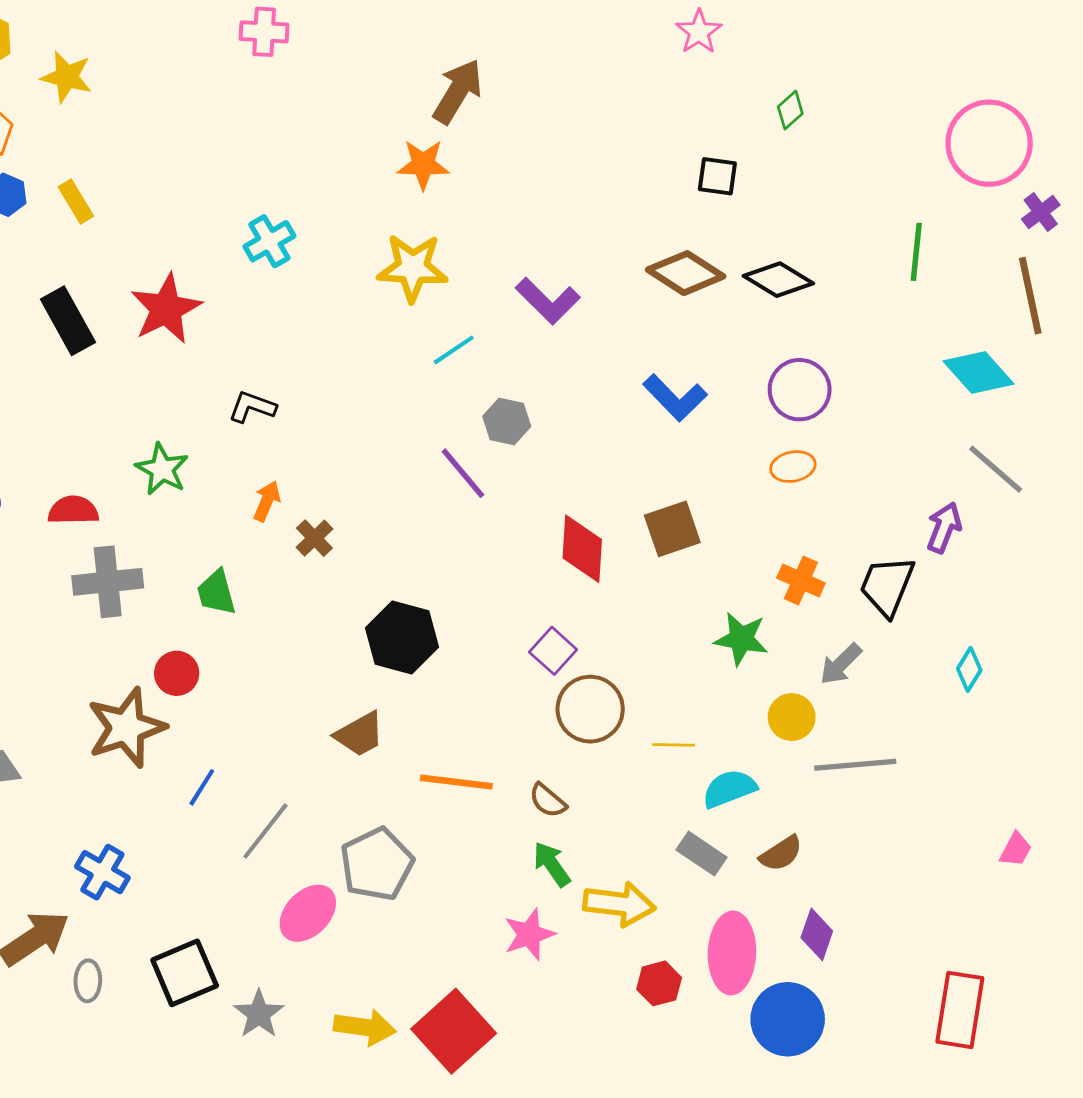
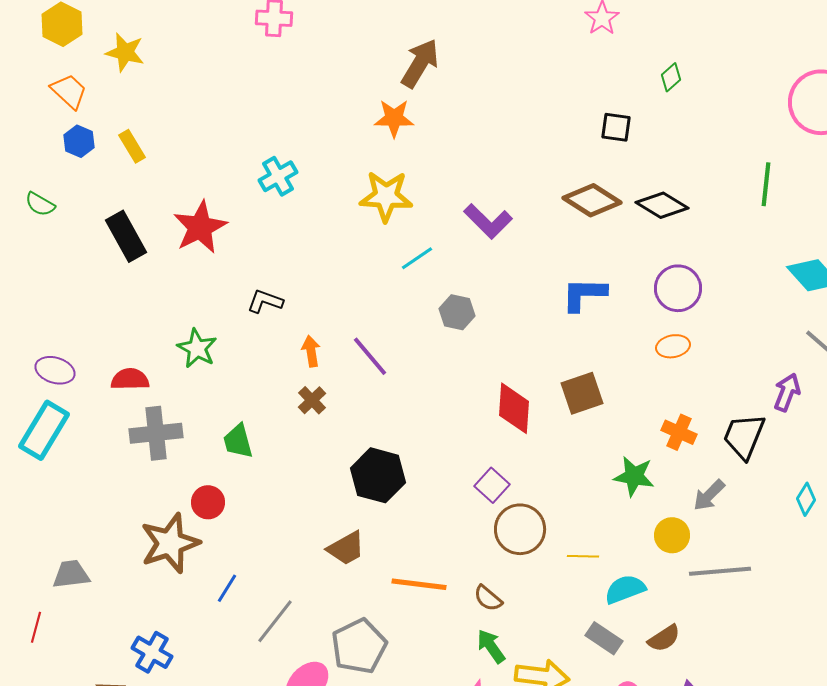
blue L-shape: (675, 398) -> (584, 294), turned 135
purple line: (463, 473) -> (370, 356), moved
orange arrow: (267, 501) -> (311, 351), moved, turned -32

